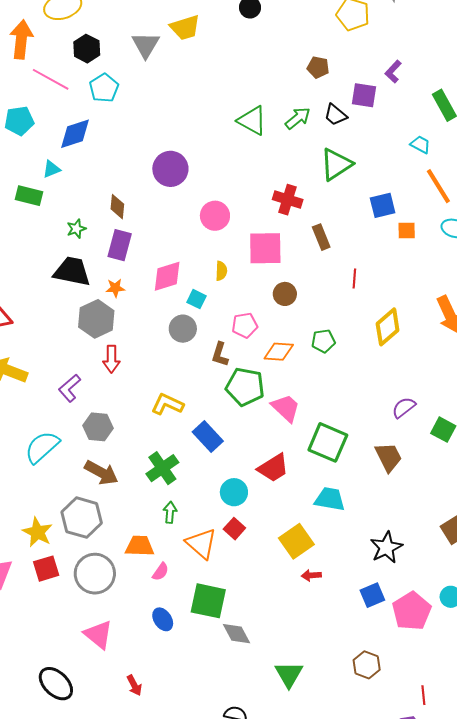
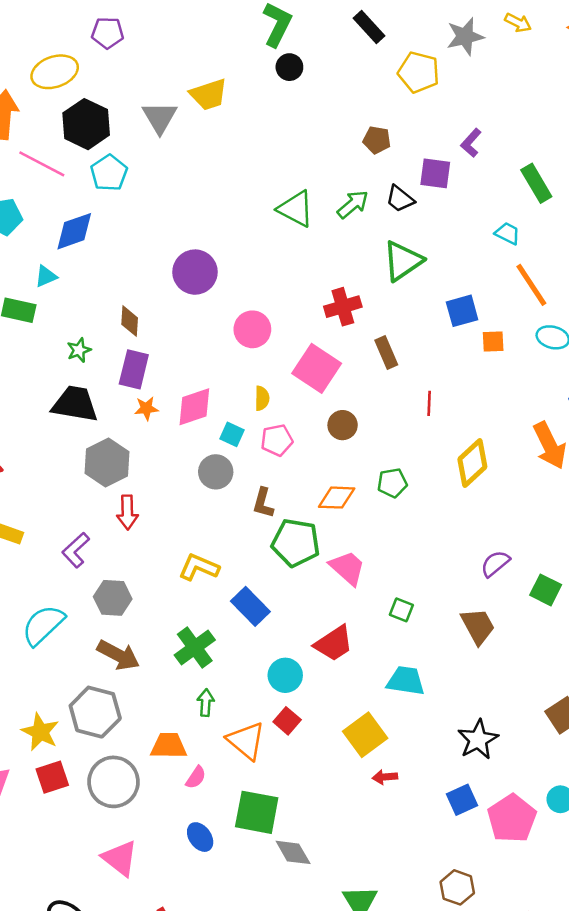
black hexagon: (87, 49) -> (86, 124), size x1.4
red cross: (288, 200) -> (343, 307), turned -32
pink square: (265, 248) -> (317, 368), turned 36
orange star: (115, 288) -> (146, 408), moved
pink pentagon: (245, 325) -> (277, 440), moved
green square: (328, 442) -> (401, 610), size x0.5

